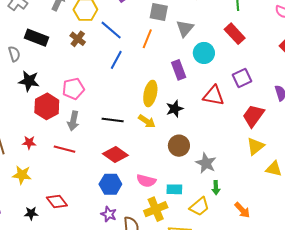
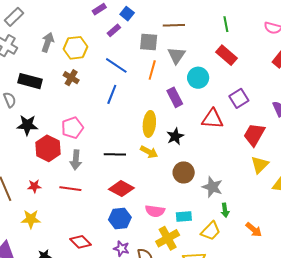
blue line: (111, 30) -> (116, 65), moved
orange line: (147, 39) -> (152, 70), moved
red diamond: (57, 202) -> (80, 242), moved

